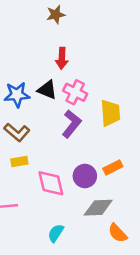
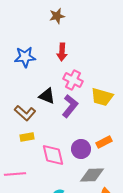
black triangle: (47, 90) -> (47, 96), moved
blue star: (17, 95) -> (25, 57), moved
yellow trapezoid: (110, 113) -> (102, 97), turned 110

